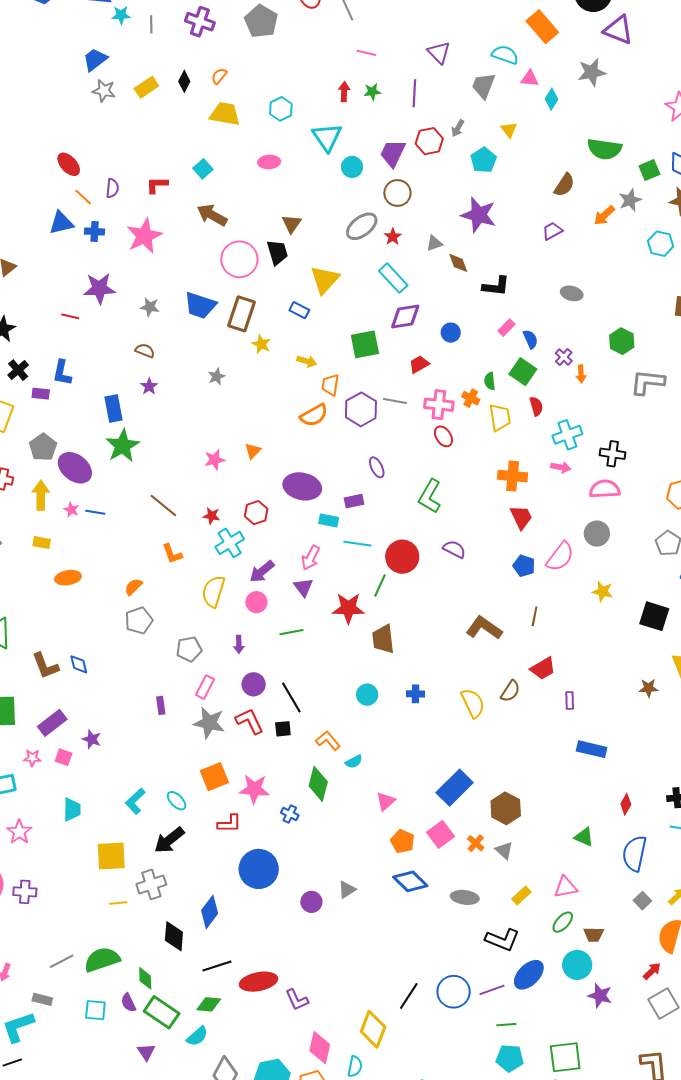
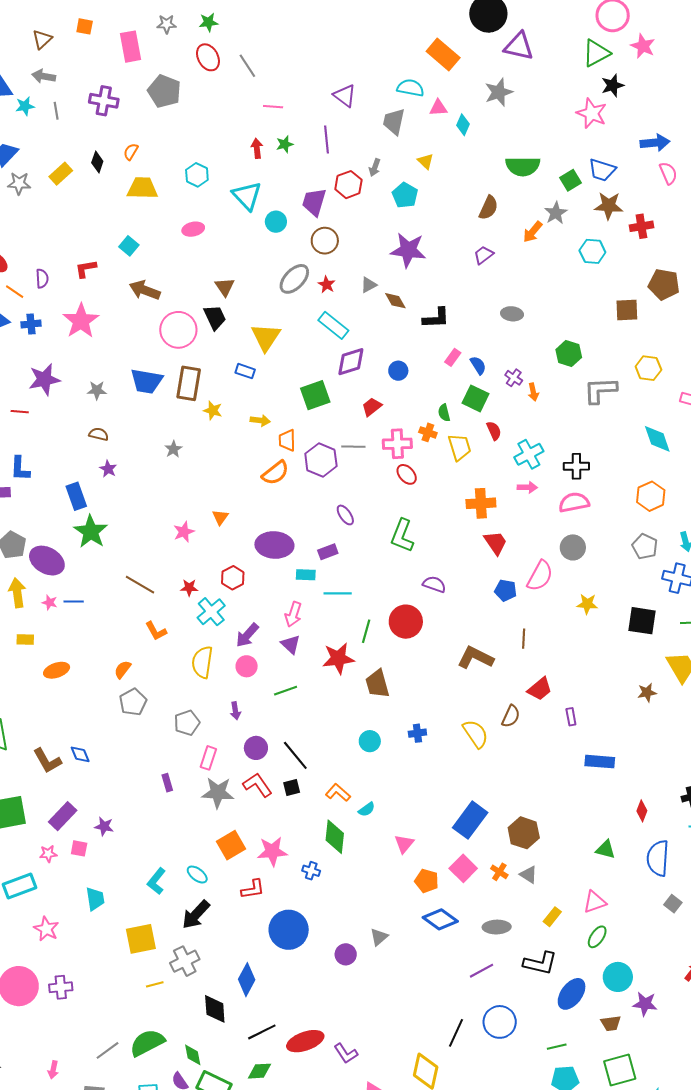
red circle: (402, 557) -> (406, 622), moved
brown trapezoid: (594, 935) -> (611, 1023), moved
purple line: (492, 990) -> (481, 971), moved

